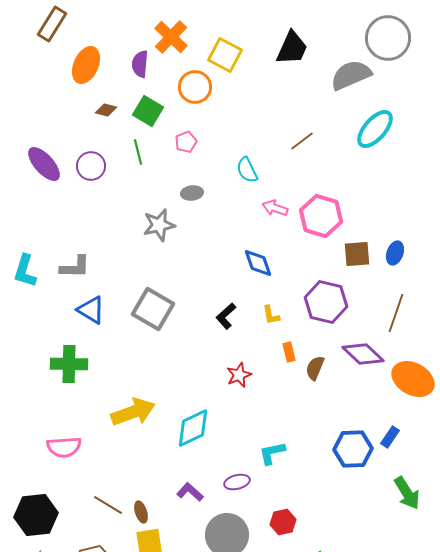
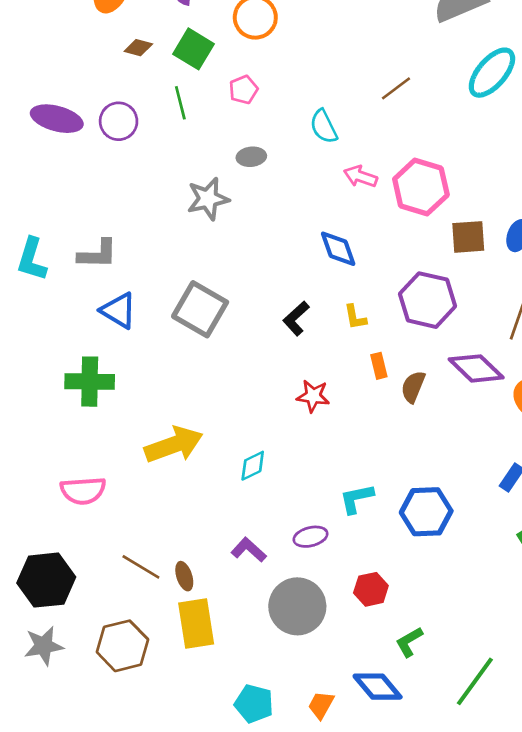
purple ellipse: (44, 164) -> (57, 119), turned -33
red star: (239, 375) -> (313, 396), turned 30
cyan diamond: (193, 428) -> (253, 466), size x0.6
blue hexagon: (353, 449) -> (426, 512), moved

